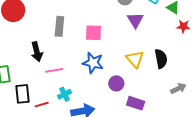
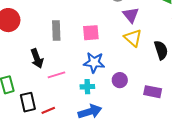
yellow triangle: (135, 59) -> (133, 38), moved
cyan cross: (64, 94) -> (87, 87), moved, turned 32
purple rectangle: (136, 103) -> (153, 92), moved

